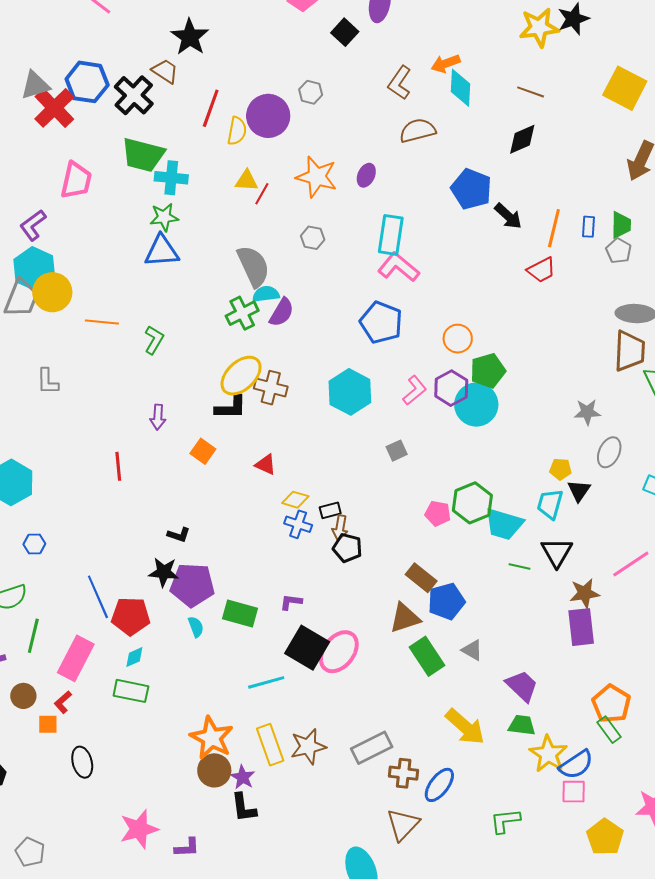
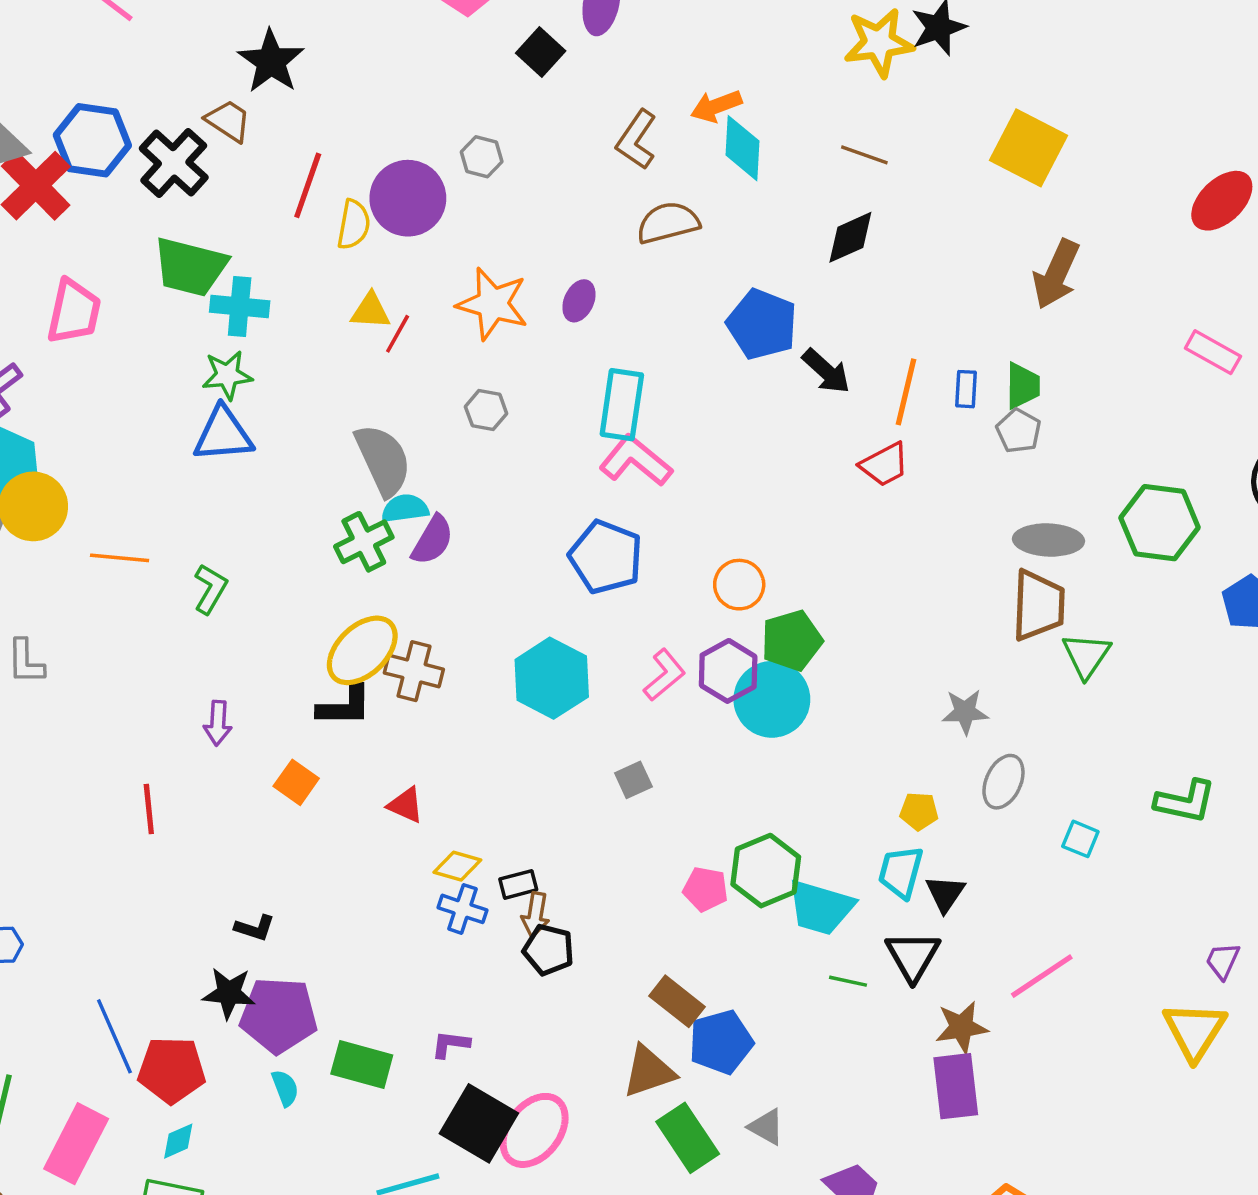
black triangle: (579, 491) -> (945, 894), moved

